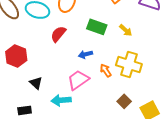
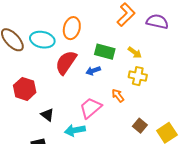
red semicircle: (58, 34) -> (66, 62), size x1.4
blue arrow: (85, 54) -> (93, 71), moved
yellow cross: (129, 65) -> (138, 76), moved, size x0.7

